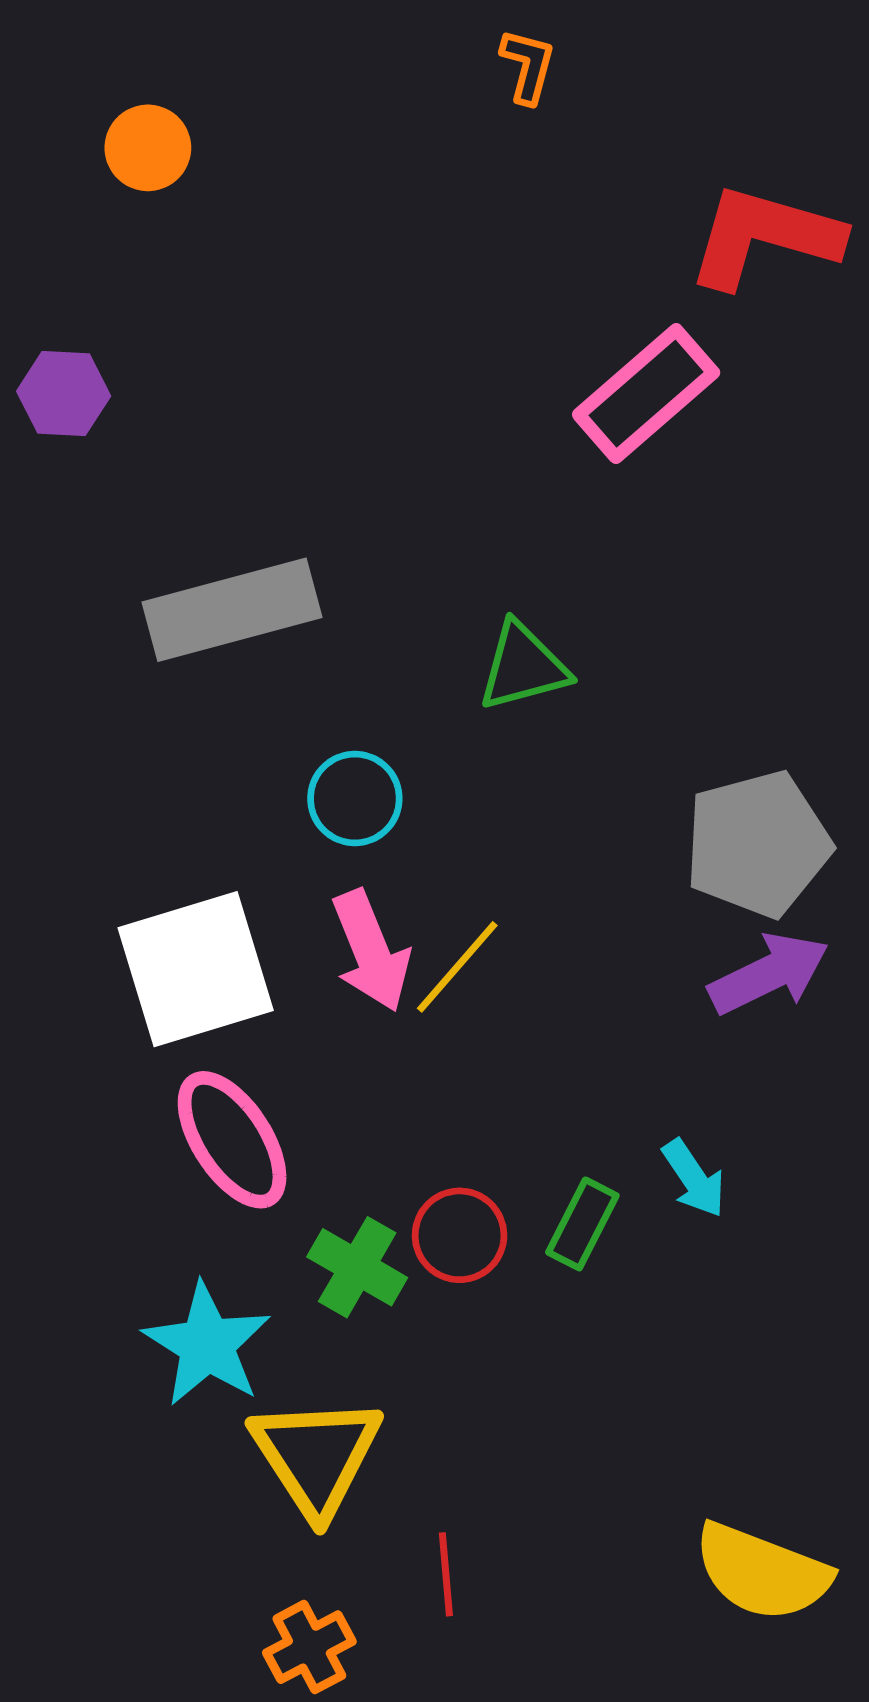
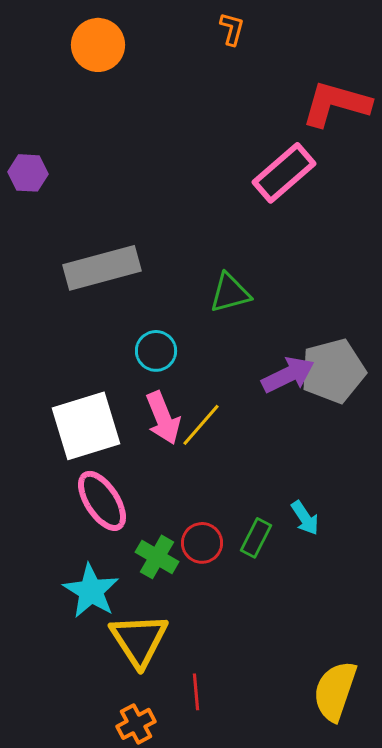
orange circle: (148, 148) -> (98, 45), moved, size x1.4
purple arrow: (769, 974) -> (288, 375), moved
yellow semicircle: (762, 1572) -> (335, 691), turned 88

